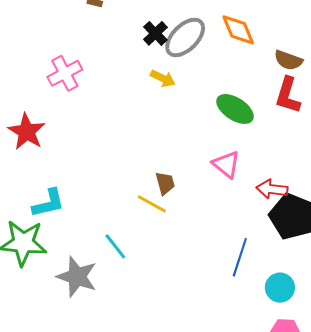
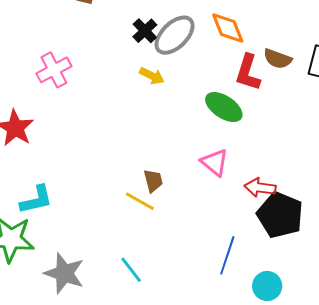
red L-shape: (288, 95) -> (248, 73), moved
cyan line: (115, 246) -> (131, 270), moved

